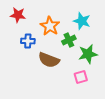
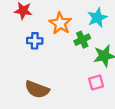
cyan star: (82, 21) -> (97, 18), turned 30
brown semicircle: (49, 60) -> (37, 89), moved

